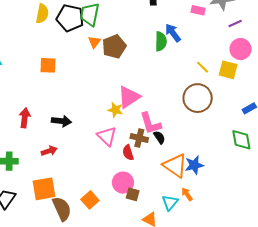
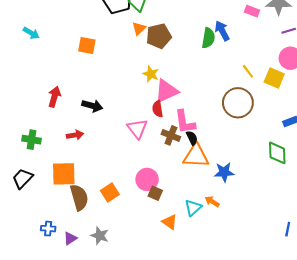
yellow star: (115, 110) -> (151, 74), moved
red semicircle: (128, 153) -> (158, 109), moved
orange triangle: (175, 166) -> (196, 156), moved, turned -40
orange arrow: (187, 194) -> (212, 202), turned -32

